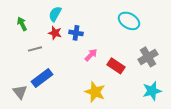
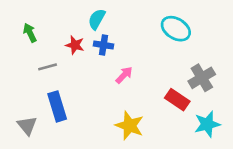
cyan semicircle: (55, 14) -> (97, 19), moved
red rectangle: (116, 66) -> (177, 100), moved
blue rectangle: (42, 78) -> (57, 106), turned -70

